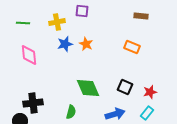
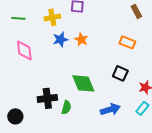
brown rectangle: (141, 16) -> (136, 11), turned 56
black square: (125, 87) -> (120, 73), moved
black cross: (33, 103) -> (47, 98), moved

